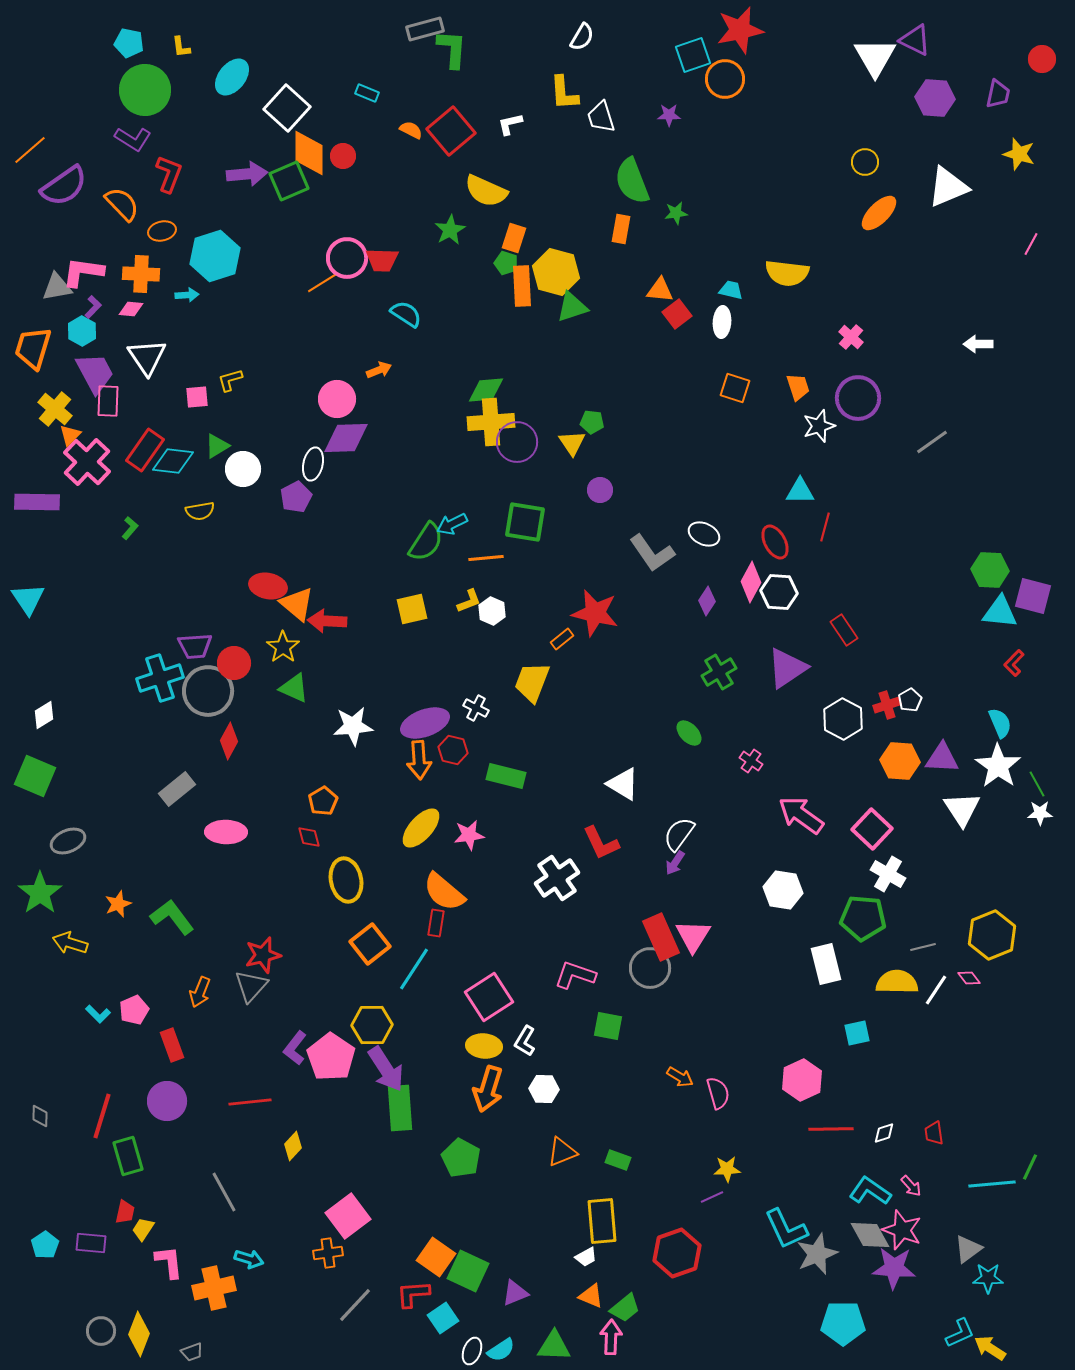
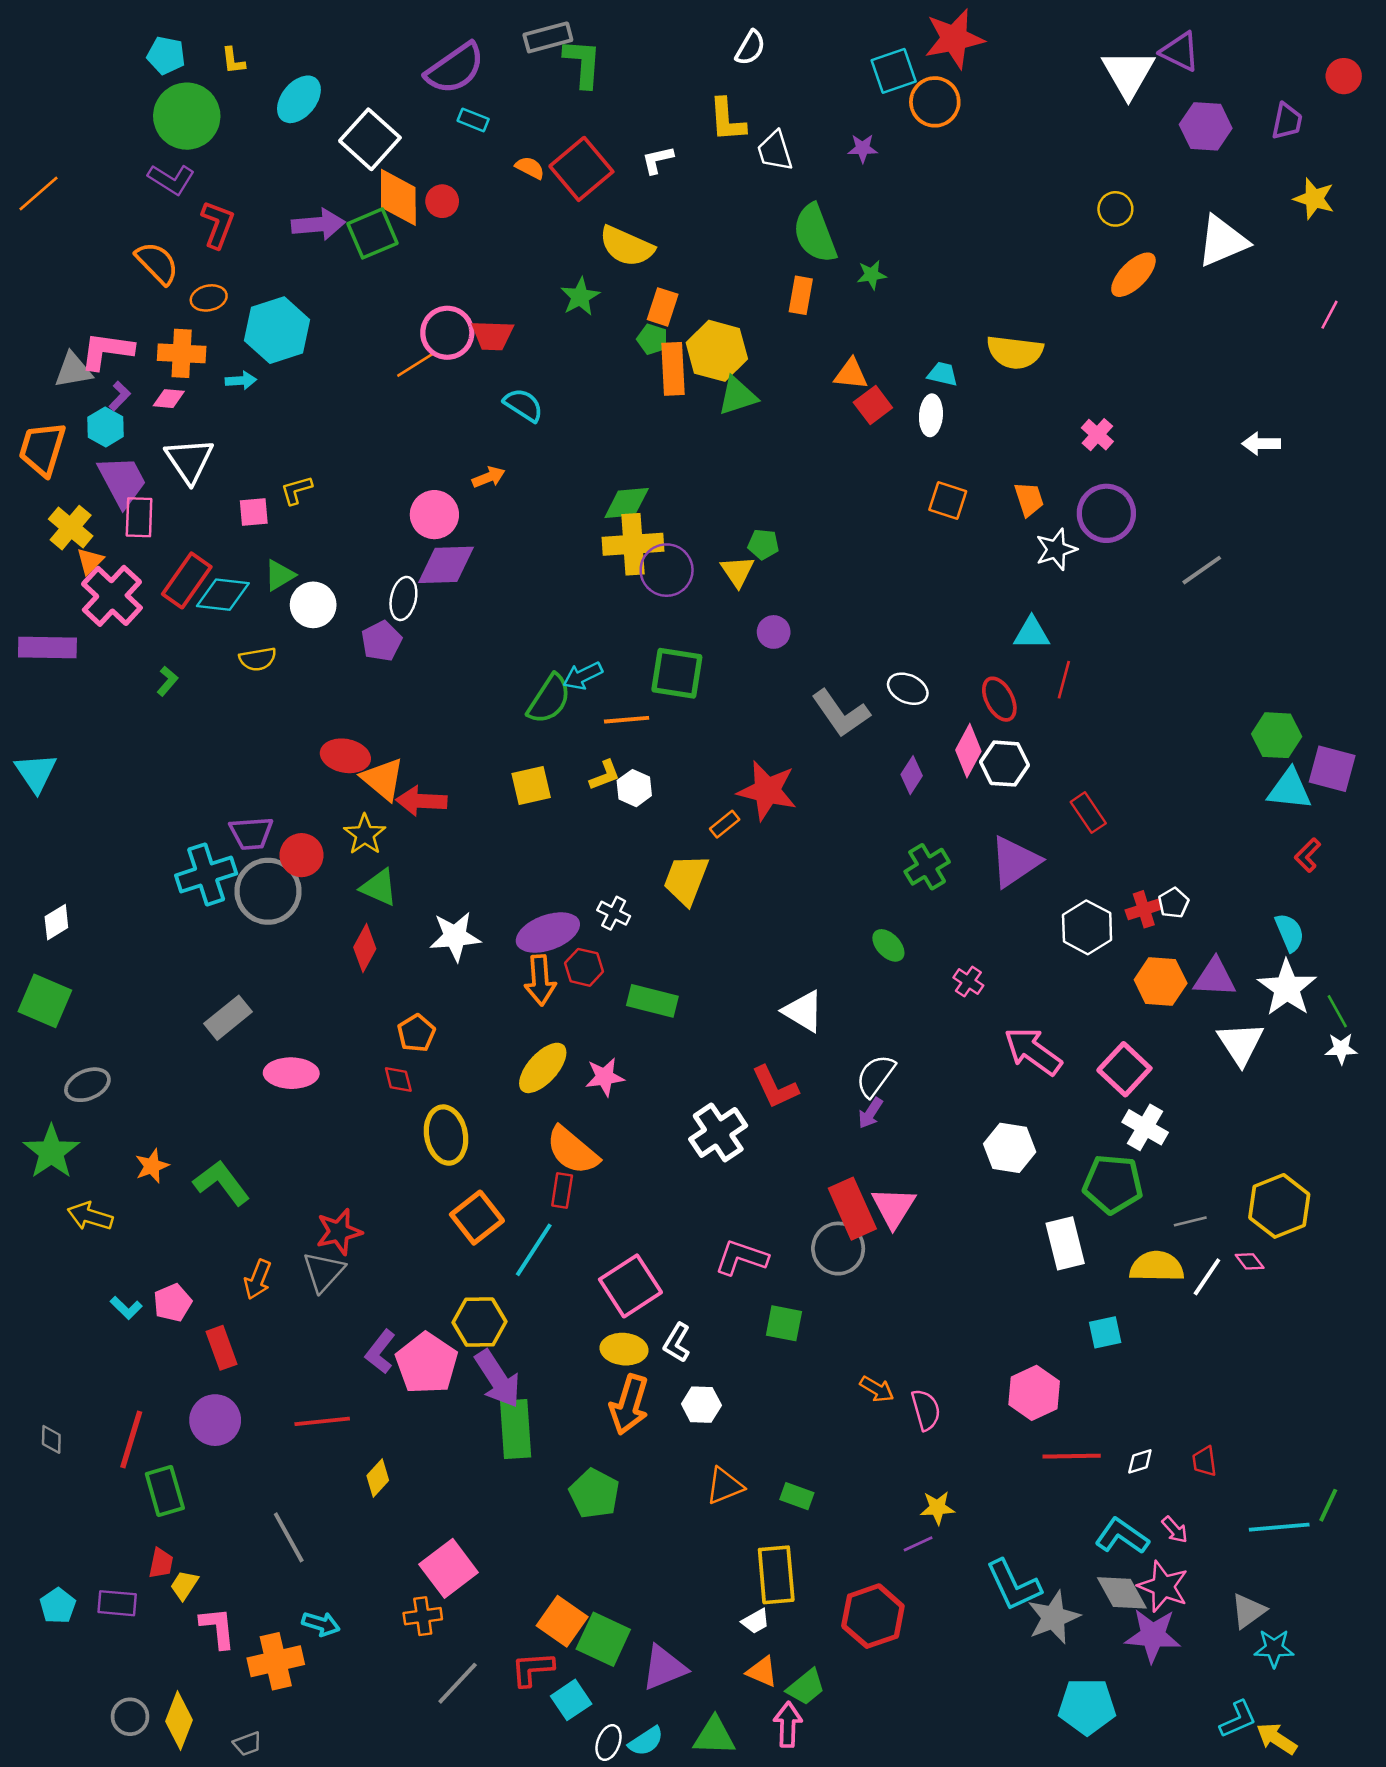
purple semicircle: (64, 186) -> (455, 68), moved
red diamond: (229, 741) -> (365, 948), moved
purple triangle: (515, 1293) -> (664, 1668), size x1.4

